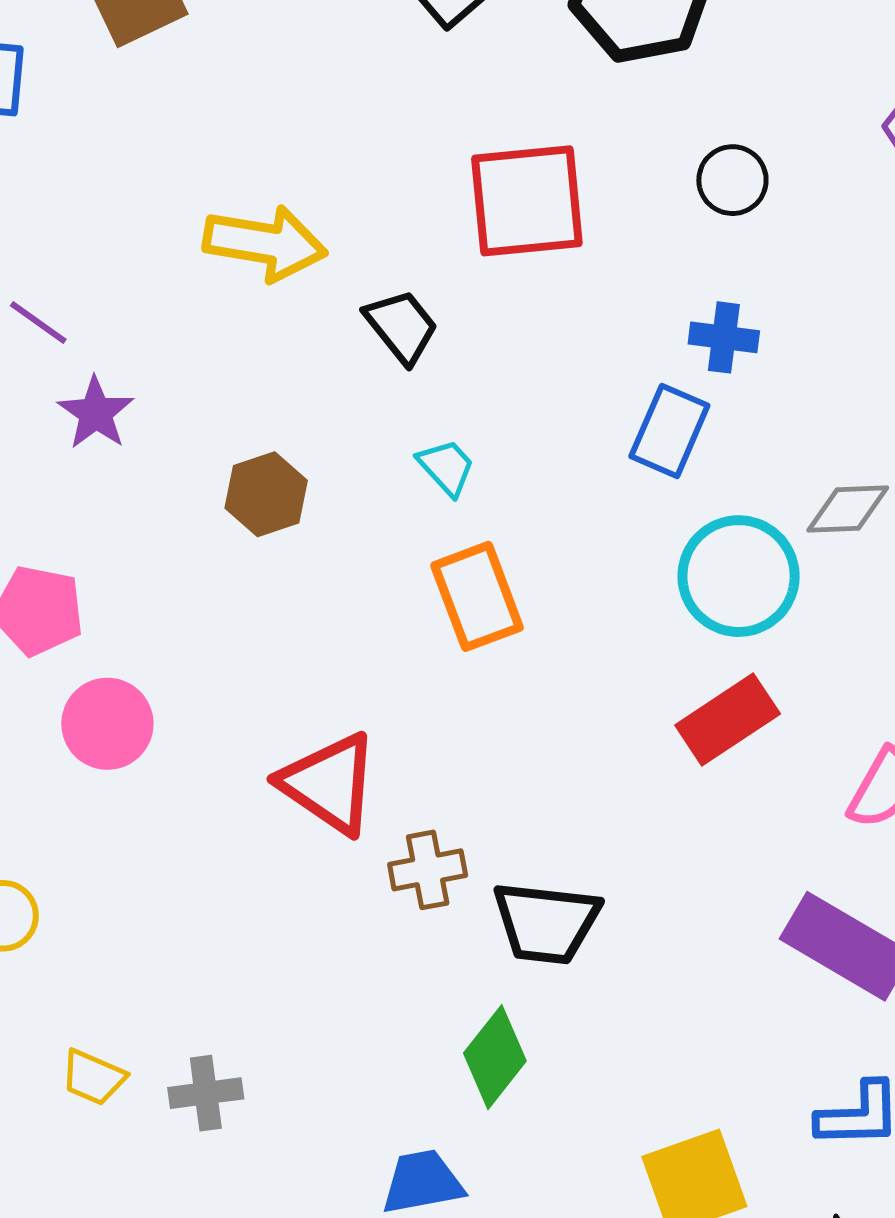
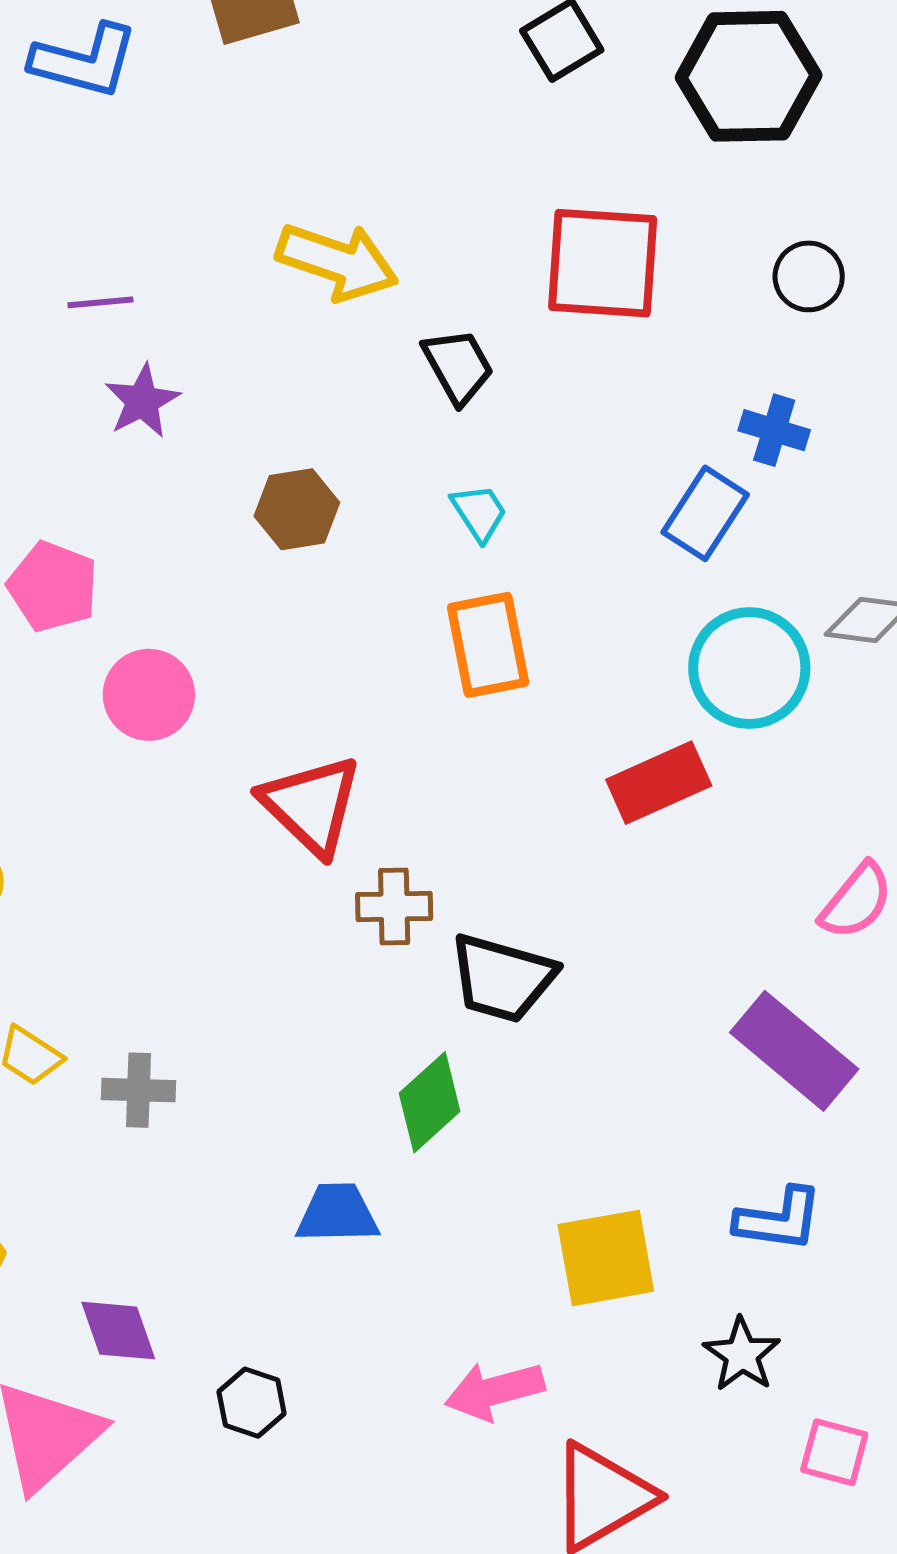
purple line: (38, 323) -> (100, 302), turned -50
red rectangle: (728, 719) -> (659, 783), moved
pink circle: (107, 724) -> (149, 695), moved

